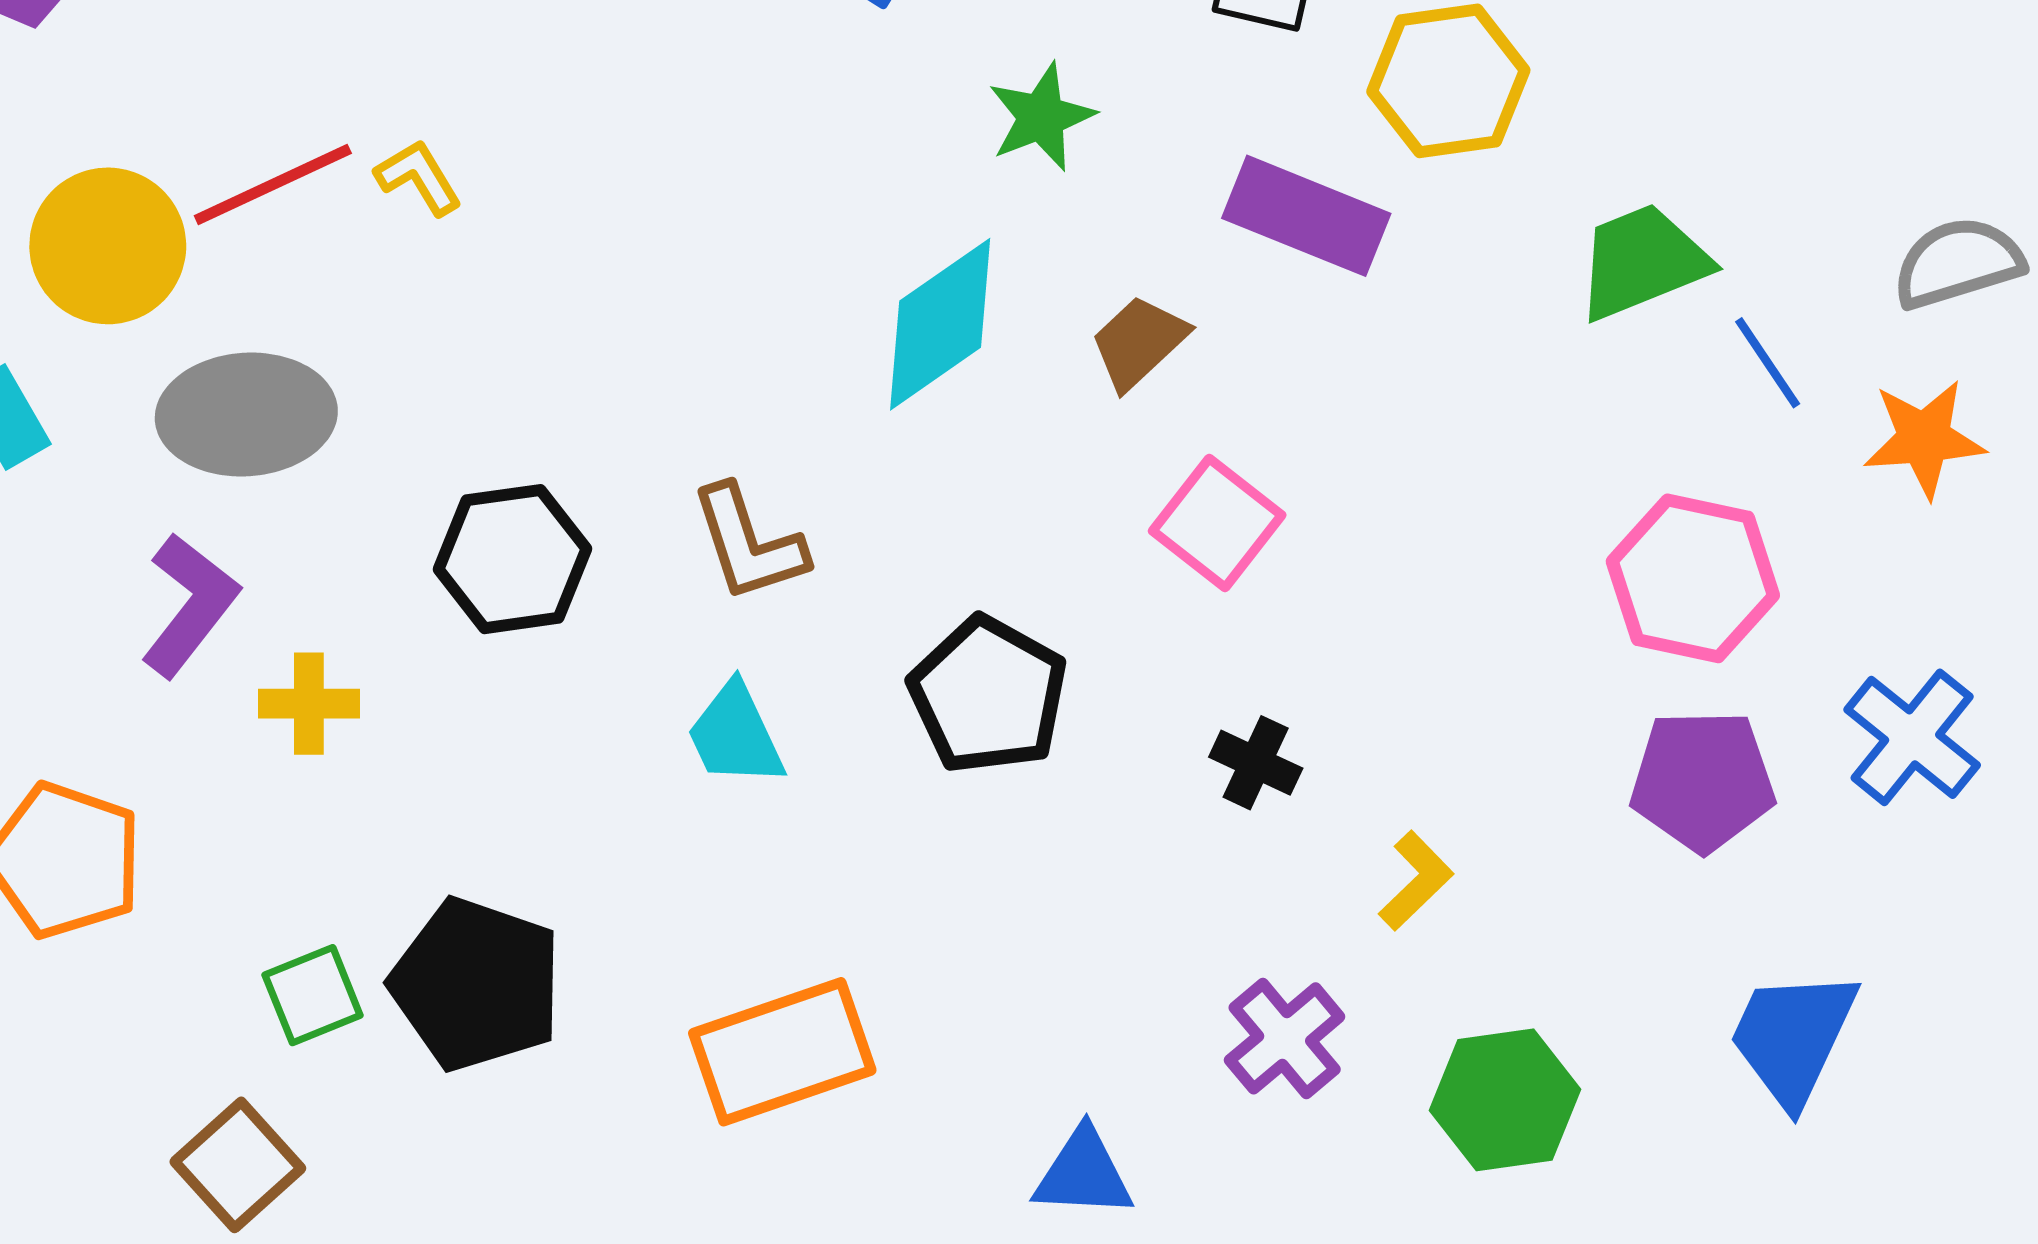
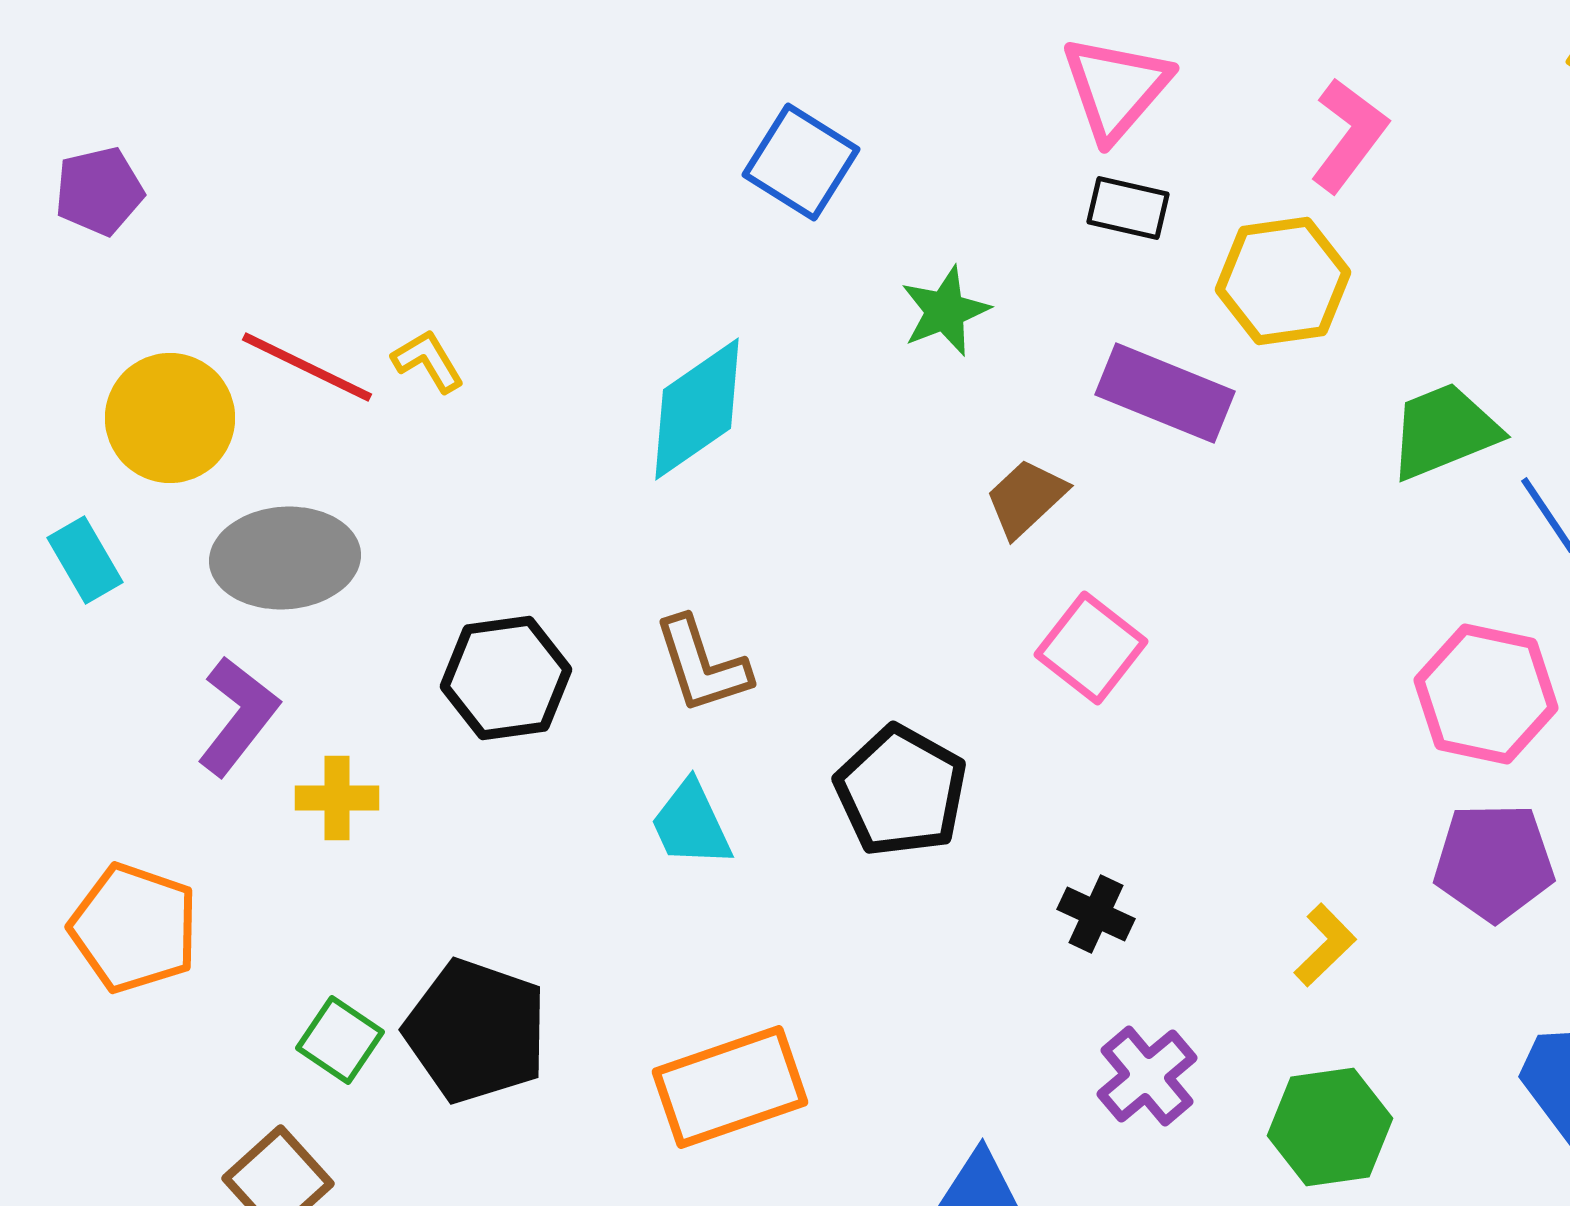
red line: (273, 184) -> (307, 367), turned 51
cyan diamond: (940, 324) -> (697, 409), moved
black cross: (1256, 763) -> (1096, 914), moved
yellow L-shape: (1416, 881) -> (1325, 945), moved
green square: (313, 995) -> (340, 1040), turned -34

